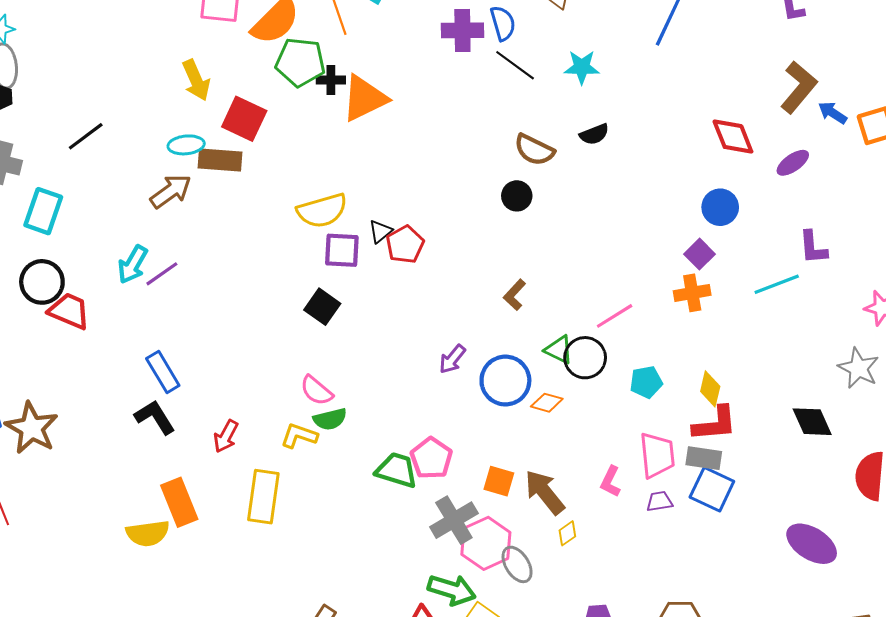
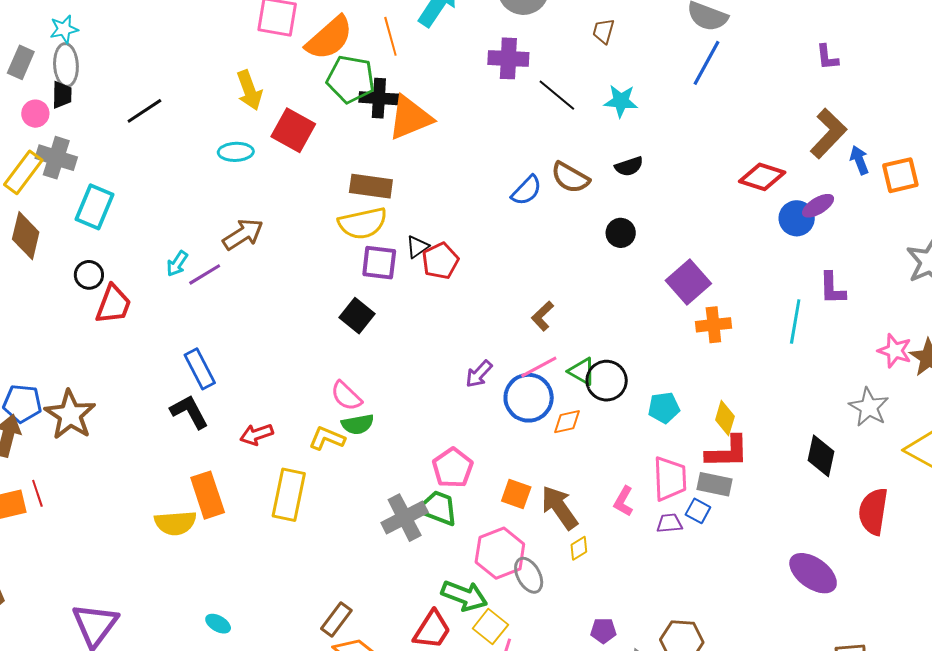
blue semicircle: (503, 23) -> (526, 190), moved, turned 56
black cross: (331, 80) -> (379, 98), size x1.4
blue arrow: (833, 113) -> (859, 160), turned 32
black line: (86, 136) -> (144, 111), moved
red diamond: (733, 137) -> (762, 177), turned -54
brown rectangle: (220, 160) -> (371, 186), moved
brown arrow: (171, 191) -> (243, 234), moved
black circle: (517, 196) -> (621, 233), moved
blue circle: (720, 207) -> (797, 218), moved
purple square: (700, 254) -> (688, 282), moved, size x1.5
cyan arrow: (133, 264) -> (177, 264), size x0.7
black circle: (42, 282) -> (89, 275), size x0.7
cyan line: (777, 284) -> (795, 322), turned -63
red trapezoid: (69, 311) -> (113, 304), turned 84
pink line: (615, 316) -> (539, 367), moved
orange diamond: (547, 403) -> (567, 422), turned -32
black diamond: (812, 422) -> (821, 456), turned 33
red arrow: (226, 436) -> (256, 434), turned 40
green trapezoid: (397, 470) -> (438, 508), moved
blue square: (712, 489) -> (698, 511), moved, size x0.6
gray cross: (454, 520) -> (405, 518), moved

